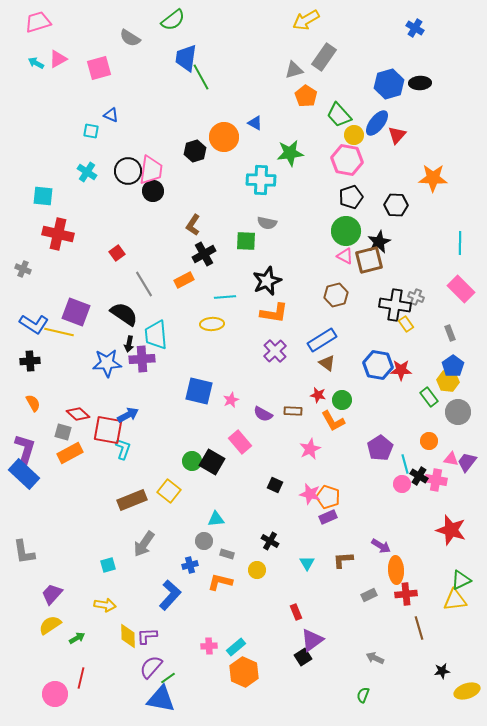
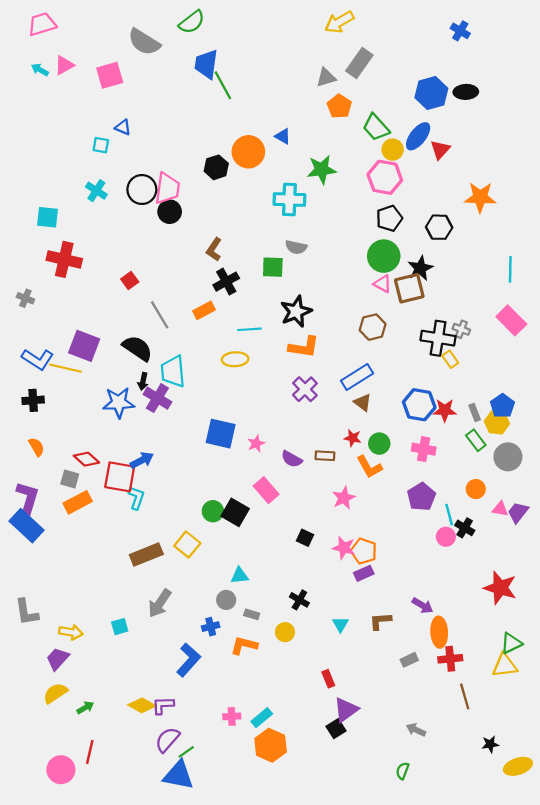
gray semicircle: (130, 38) -> (144, 42), size x1.4
gray rectangle: (450, 333) -> (475, 412), moved
purple cross: (142, 359) -> (157, 398), turned 35
pink cross: (436, 480) -> (424, 449), moved
yellow arrow: (105, 605) -> (71, 632), moved
yellow diamond: (128, 636) -> (142, 705), turned -60

